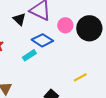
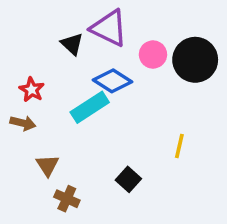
cyan rectangle: (29, 55) -> (90, 107), size x1.5
yellow line: (80, 77) -> (179, 146), turned -48

